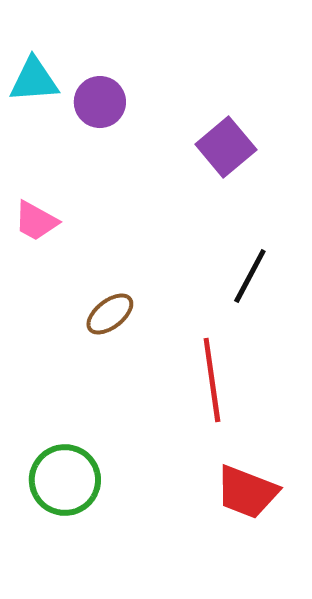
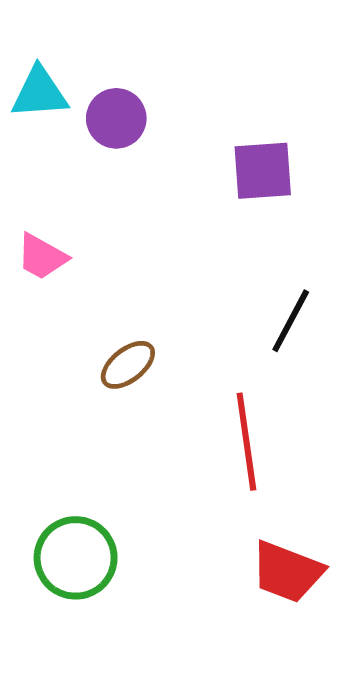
purple square: (226, 147) -> (263, 171), turned 36

